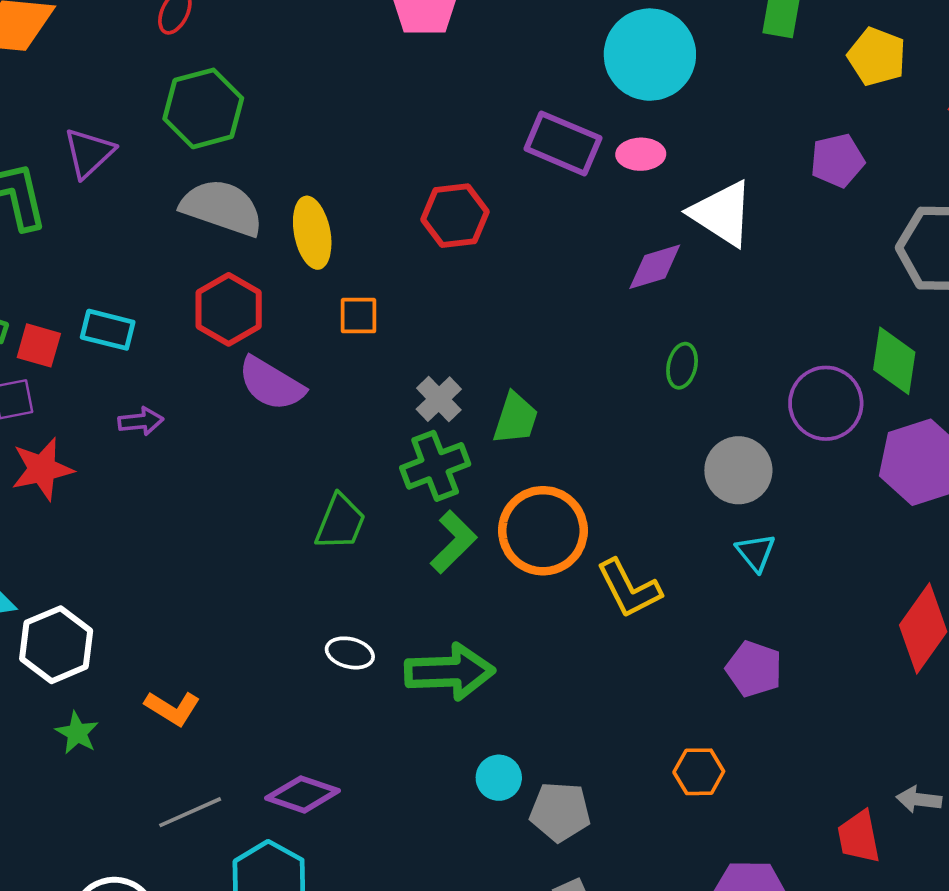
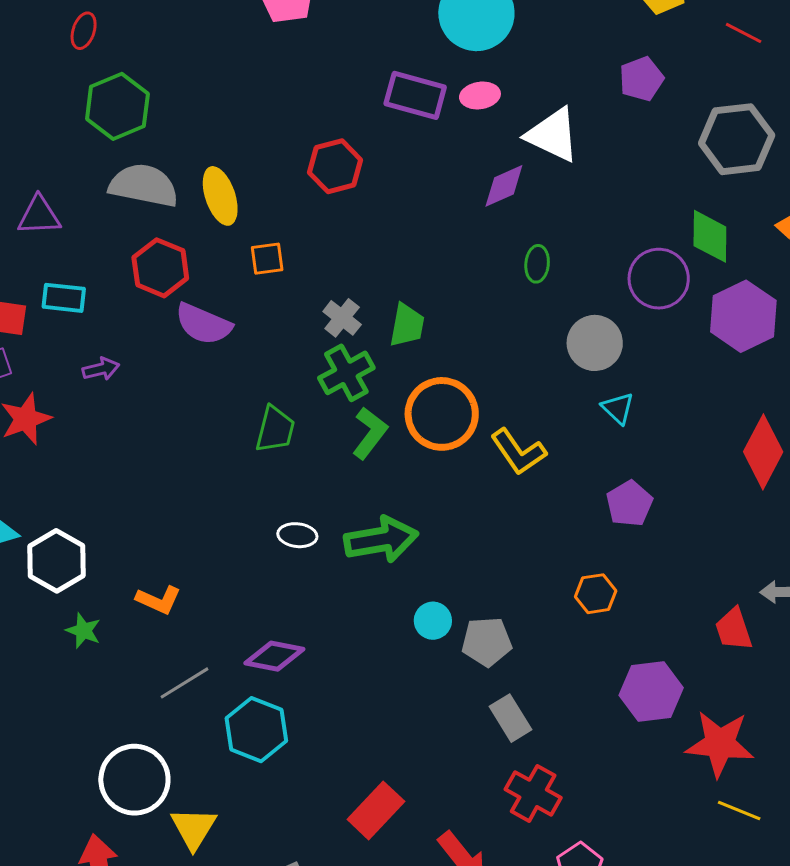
purple triangle: (89, 153) -> (39, 216), moved, turned 48
purple pentagon: (754, 669) -> (629, 504), turned 30

